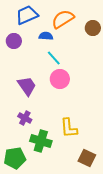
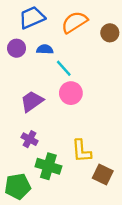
blue semicircle: (46, 36) -> (45, 49), moved
purple trapezoid: (27, 86) -> (32, 101), turned -90
brown square: (87, 158) -> (103, 175), moved

